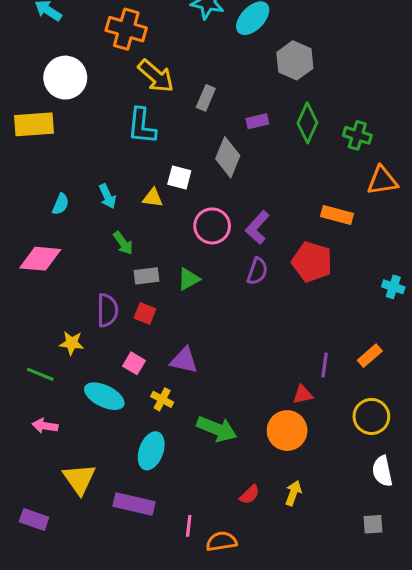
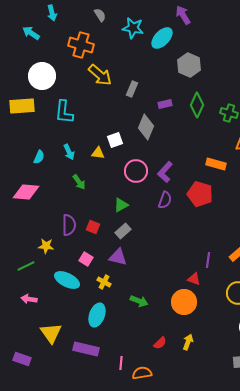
cyan L-shape: (142, 126) -> (64, 112), moved
white square: (179, 178) -> (115, 140), turned -35
gray rectangle: (146, 276) -> (123, 231), moved, turned -35
green line: (40, 374) -> (26, 266), turned -48
red triangle: (303, 395) -> (194, 279), turned 32
green arrow: (217, 429) -> (139, 301), size x0.7

